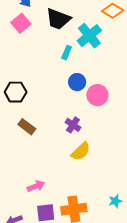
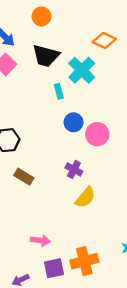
cyan rectangle: (67, 53) -> (59, 91), turned -32
pink arrow: (36, 186) -> (40, 240), turned 36

